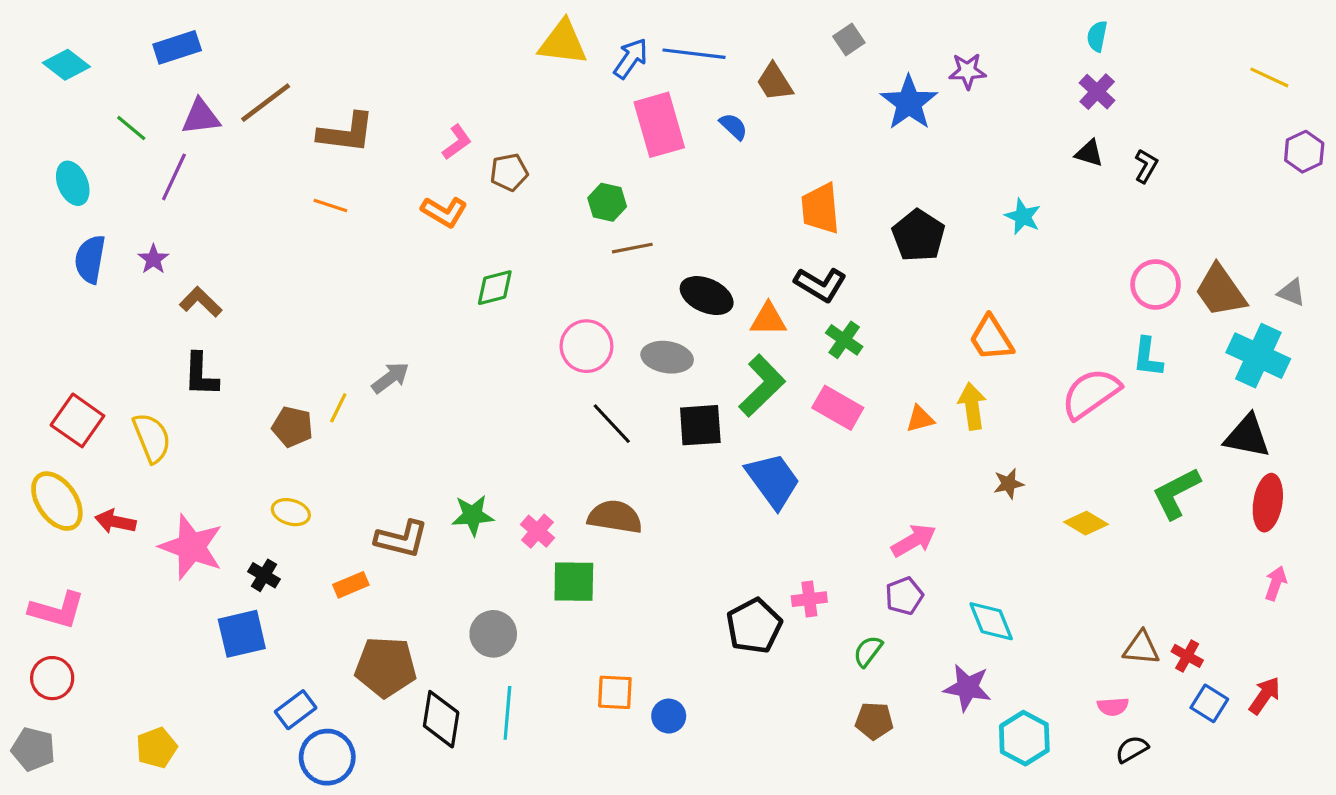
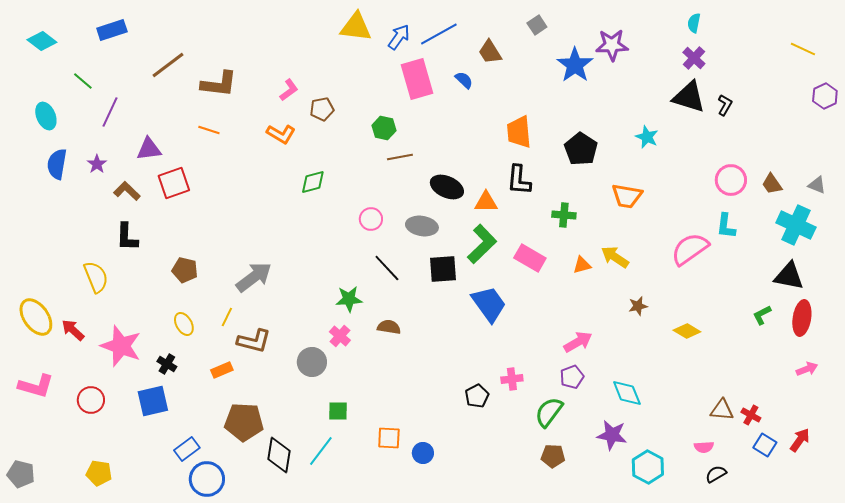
blue line: (694, 54) -> (439, 34), turned -36
purple star: (967, 71) -> (612, 45), size x1.4
purple triangle: (201, 117) -> (149, 149), moved
black triangle: (1089, 153) -> (689, 97), size x1.8
black L-shape: (820, 284) -> (519, 180), turned 64
brown trapezoid: (1220, 291) -> (772, 184), size x0.6
orange trapezoid: (991, 338) -> (627, 196), moved, turned -48
green cross: (844, 340) -> (564, 215), moved, turned -30
pink circle: (586, 346) -> (371, 219), size x0.7
gray arrow: (390, 378) -> (254, 277), moved, size x1.5
yellow arrow: (972, 406) -> (615, 257), turned -48
yellow line: (338, 408) -> (227, 317), moved
red square: (77, 420) -> (174, 183), moved, turned 36
green L-shape: (1176, 493) -> (762, 315), moved, size x0.6
yellow ellipse: (291, 512) -> (184, 324), turned 45
green star: (473, 515) -> (349, 299), moved
brown semicircle: (615, 517) -> (389, 327), size x0.7
red arrow: (115, 522) -> (73, 330), turned 30
green square: (574, 582) -> (338, 411), moved, size x0.7
pink arrow: (1276, 583) -> (807, 369), turned 50
black pentagon: (754, 626) -> (477, 396), size x0.7
gray circle: (493, 634) -> (312, 362), moved
green semicircle: (868, 651) -> (549, 412), size x1.5
red circle: (52, 678) -> (91, 400), moved
cyan line: (507, 713) -> (321, 451), turned 32
yellow pentagon: (157, 748) -> (99, 473), turned 30

